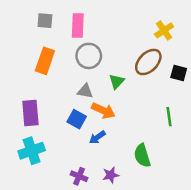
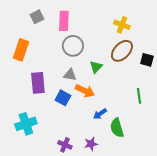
gray square: (45, 21) -> (37, 17), turned -32
yellow cross: (164, 30) -> (122, 25), moved, turned -35
orange rectangle: (45, 61) -> (21, 50), moved
purple rectangle: (30, 113) -> (38, 83), moved
blue arrow: (97, 137) -> (100, 114), moved

